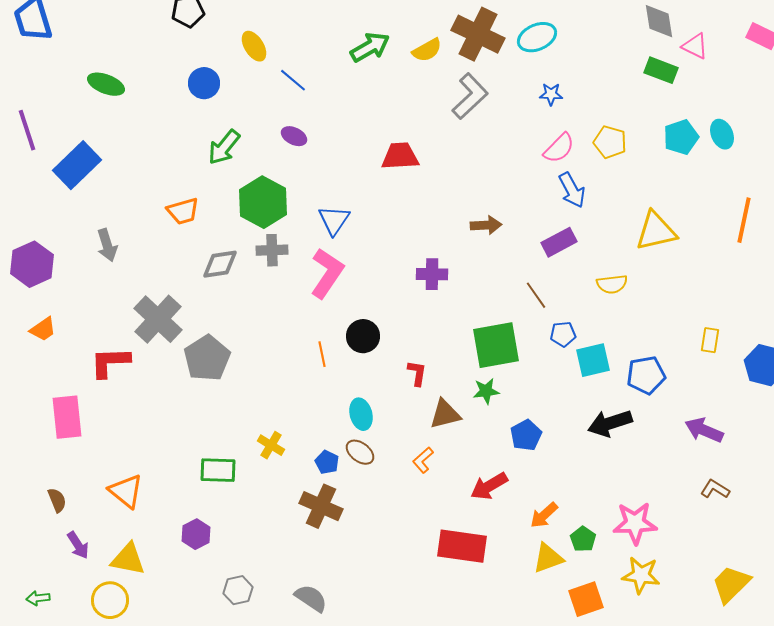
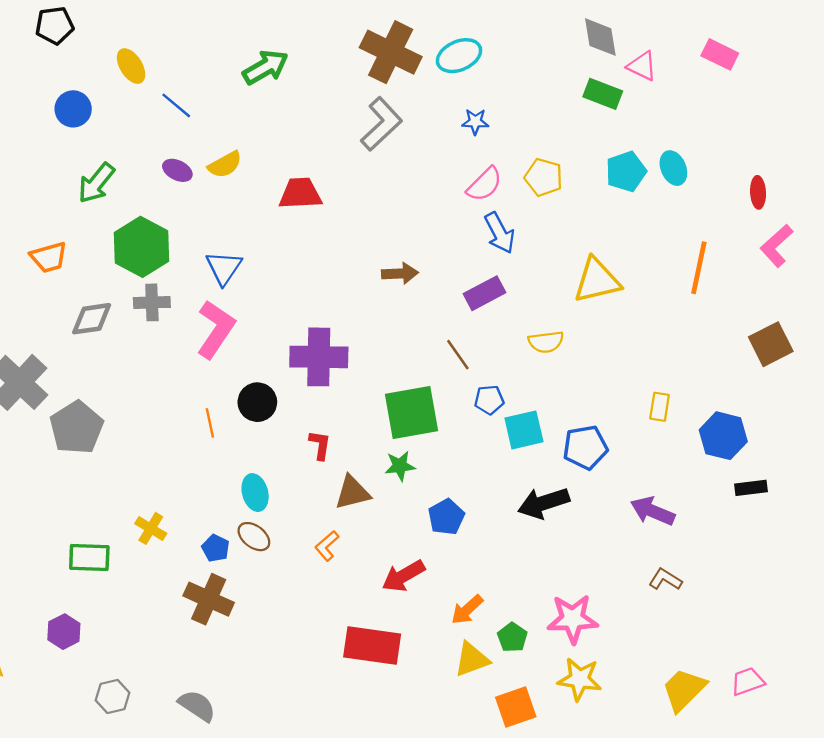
yellow semicircle: (427, 50) -> (225, 165), moved
purple cross: (432, 274) -> (319, 357), moved, size x1.6

